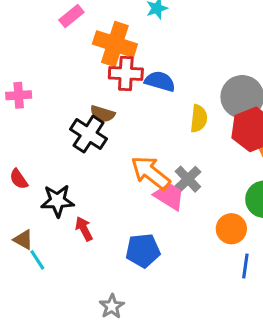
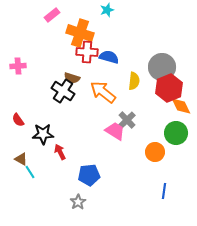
orange arrow: (151, 173) -> (103, 92), moved
blue pentagon: (143, 250) -> (89, 175), moved
blue line: (245, 266) -> (164, 191), moved

